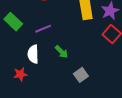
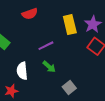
purple line: (43, 29) -> (46, 46), moved

